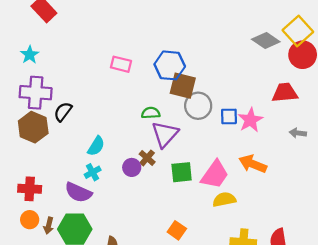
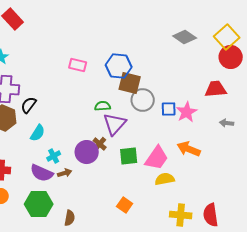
gray diamond: (266, 40) -> (185, 37), moved
cyan semicircle: (96, 146) -> (38, 133), moved
purple circle: (132, 167) -> (87, 152), size x1.5
brown arrow: (49, 226) -> (65, 173), moved, turned -120

